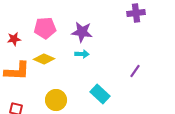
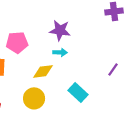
pink pentagon: (45, 28) -> (17, 42), moved
yellow diamond: (44, 59) -> (43, 71), moved, turned -30

